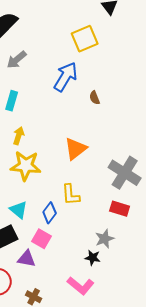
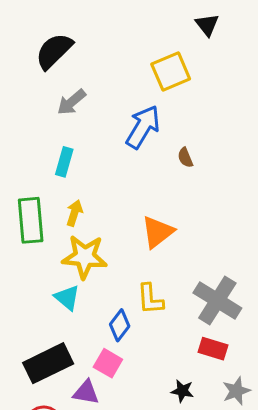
gray cross: (125, 173) -> (217, 300), moved
red rectangle: (120, 209) -> (213, 349), moved
cyan triangle: (19, 210) -> (67, 298), moved
gray star: (105, 239) -> (236, 391), moved

